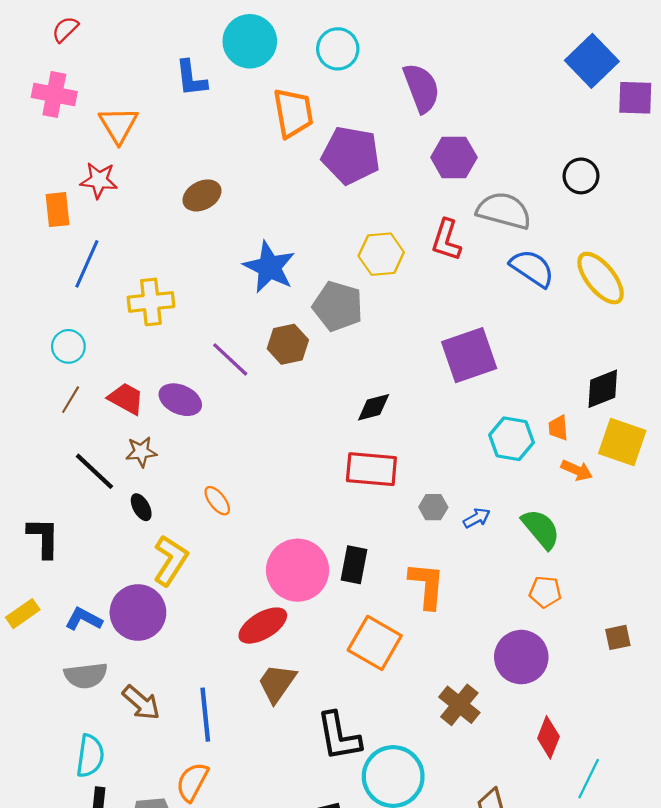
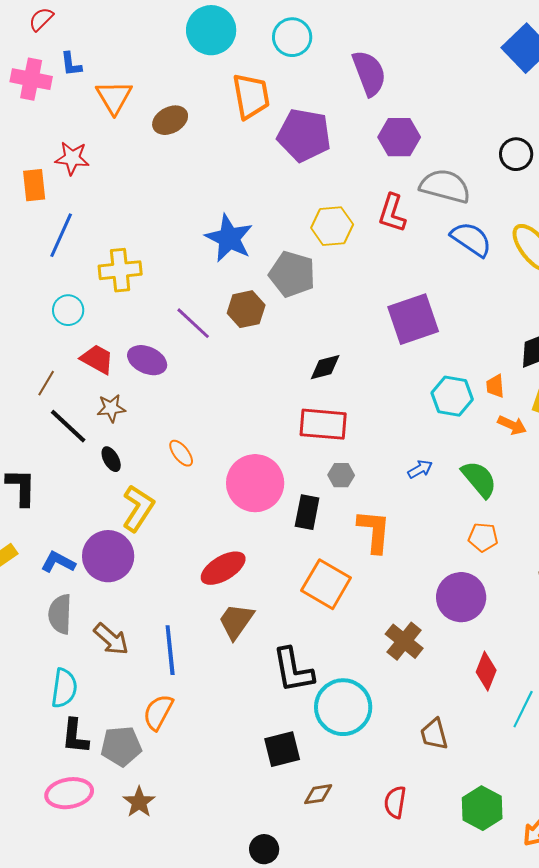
blue L-shape: (191, 78) -> (71, 64), moved, size x0.7
orange triangle: (118, 125) -> (114, 97), moved
brown ellipse: (202, 195) -> (170, 120), moved
cyan circle: (68, 346) -> (68, 310), moved
brown line: (71, 400) -> (46, 383), moved
gray hexagon: (433, 507) -> (341, 475), moved
pink circle: (298, 570) -> (255, 483), moved
gray semicircle: (86, 675) -> (60, 614), turned 99

